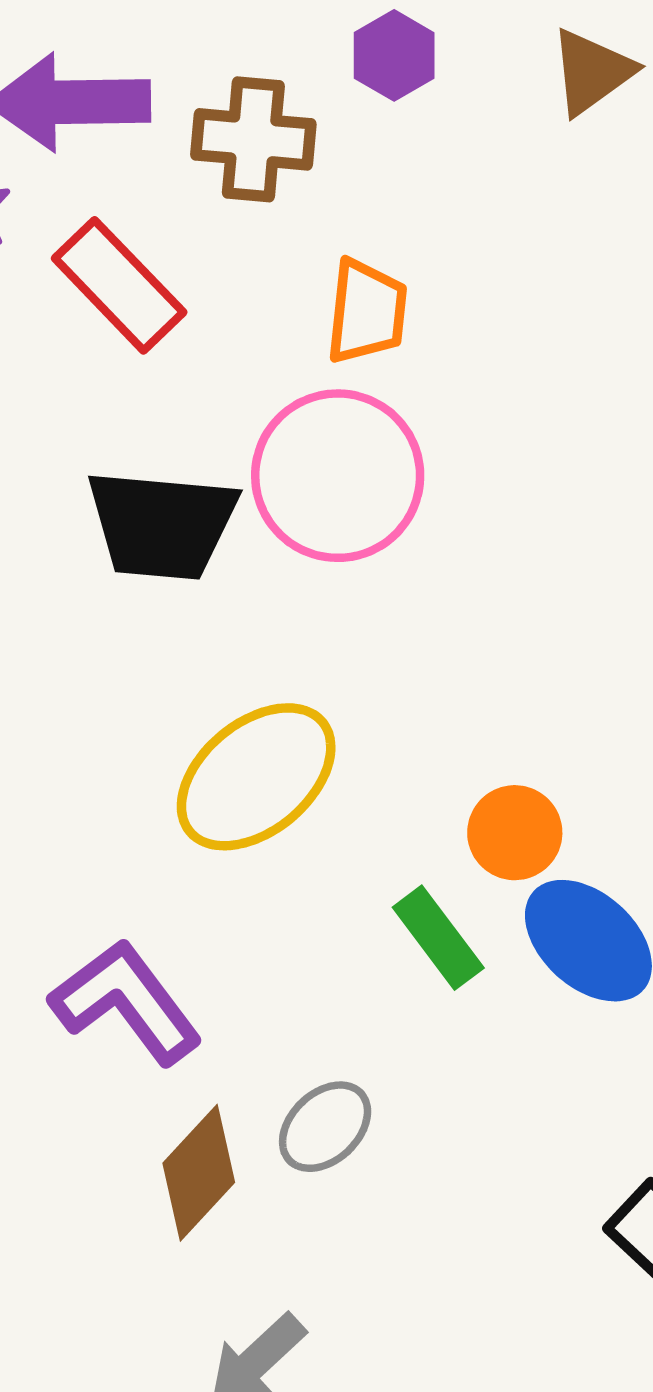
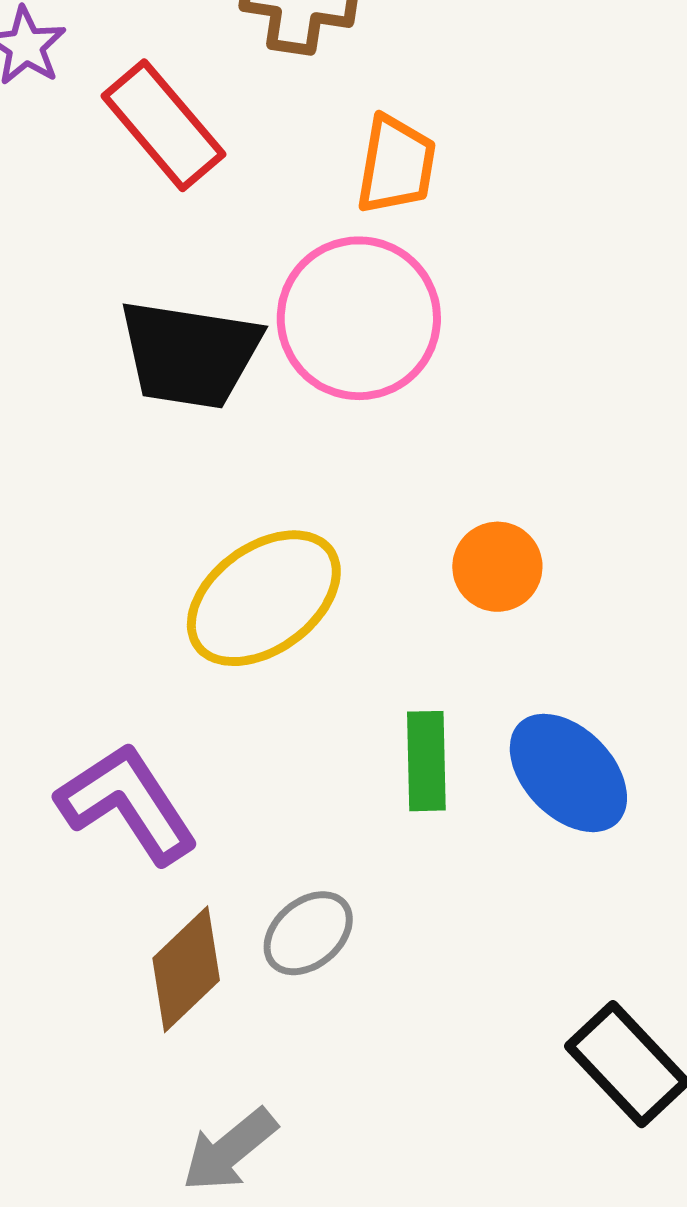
orange circle: (515, 833) -> (497, 567), moved
green rectangle: (438, 938) -> (426, 761), turned 32

